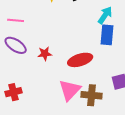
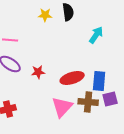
blue rectangle: (107, 35) -> (99, 81), moved
brown cross: (92, 95) -> (88, 102), moved

